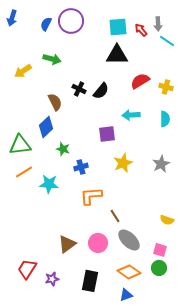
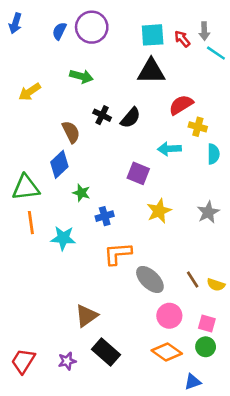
green arrow: (52, 59) -> (81, 76), moved
yellow cross: (166, 87) -> (198, 127), moved
purple square: (107, 134) -> (138, 173), turned 30
orange line: (24, 172) -> (31, 223), turned -66
brown line: (115, 216) -> (193, 280), moved
gray ellipse: (129, 240) -> (150, 280), moved
pink circle: (98, 243) -> (169, 316), moved
red trapezoid: (27, 269) -> (23, 361), moved
black rectangle: (90, 281) -> (106, 352), moved, turned -60
blue triangle: (126, 295) -> (193, 382), moved

